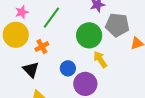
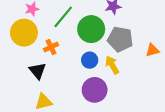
gray pentagon: (117, 25) -> (120, 39), moved
green circle: (89, 35) -> (91, 29), moved
blue circle: (68, 68) -> (90, 60), moved

